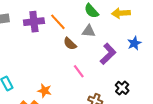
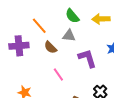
purple cross: (34, 22) -> (19, 46), moved
purple L-shape: (108, 54) -> (87, 58), turned -65

